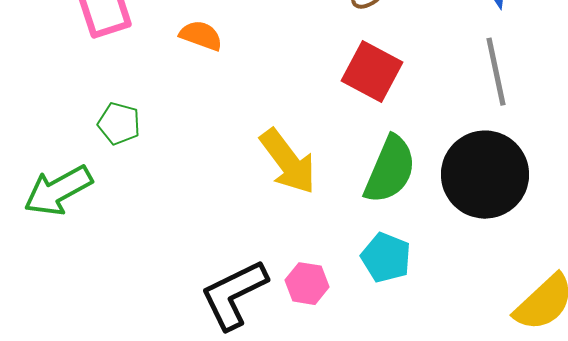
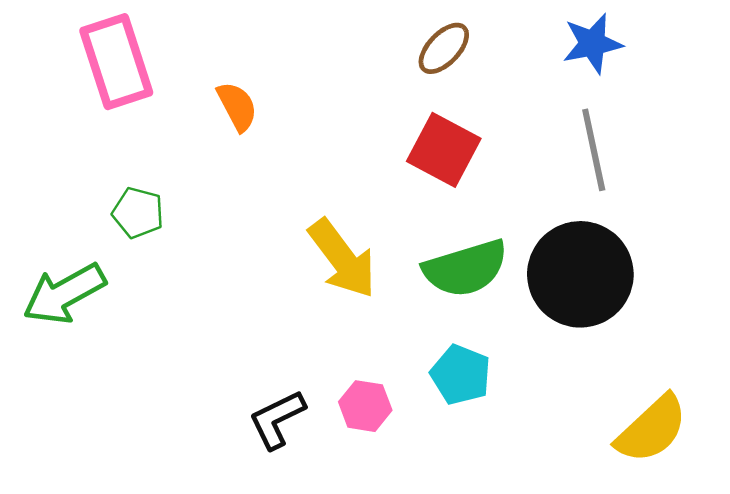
orange semicircle: (201, 36) -> (237, 106), turned 42
green semicircle: (390, 170) -> (466, 268), turned 50
black L-shape: (234, 295) -> (277, 419), size x0.7

